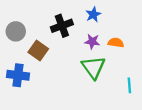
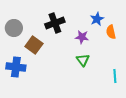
blue star: (93, 15) -> (97, 19), moved
orange semicircle: (116, 43) -> (111, 32), moved, turned -112
green triangle: (93, 67) -> (83, 60), size x0.6

